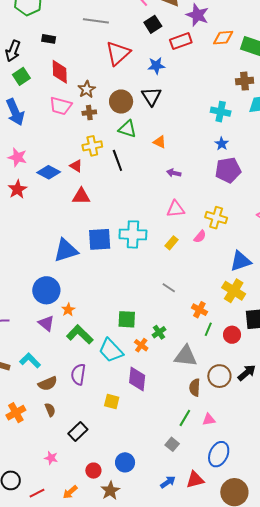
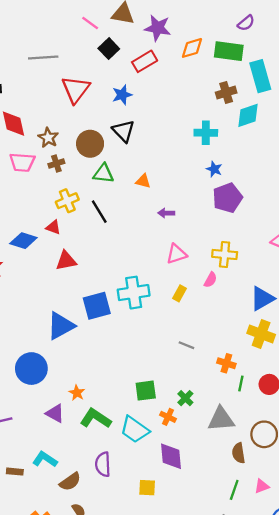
blue circle: (46, 290) -> (31, 369), moved

